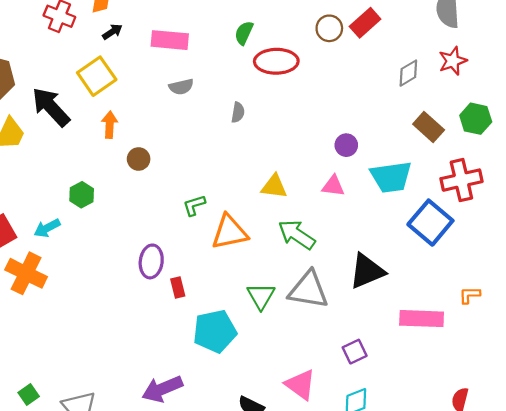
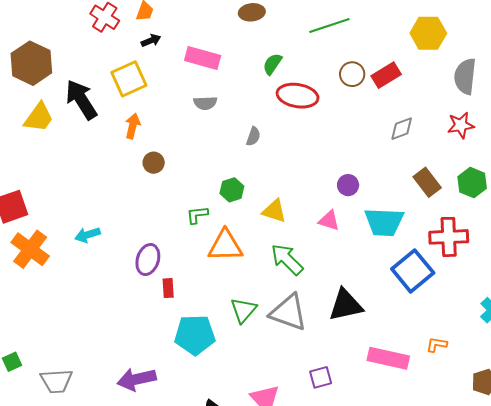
gray diamond: (408, 73) -> (402, 129), moved
green hexagon: (82, 195) -> (232, 190), moved
cyan arrow: (47, 228) -> (88, 235), moved

